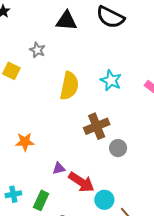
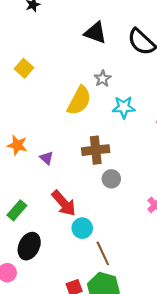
gray star: (37, 50) -> (103, 79), moved
cyan star: (111, 80) -> (124, 107), turned 30
purple triangle: (59, 168) -> (47, 158), moved, turned 40

